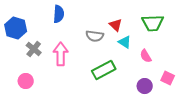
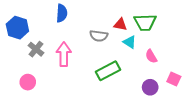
green trapezoid: (153, 23) -> (145, 22), moved
red triangle: (116, 25) -> (120, 24), turned -32

